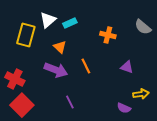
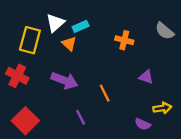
orange triangle: (60, 47) -> (69, 44), moved
orange line: (86, 66) -> (105, 93), moved
red cross: (15, 79) -> (17, 76), moved

